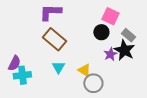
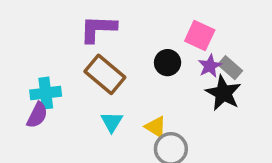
black circle: (101, 32) -> (168, 63), moved
purple star: (110, 54) -> (210, 66), moved
cyan cross: (22, 75) -> (46, 93), moved

